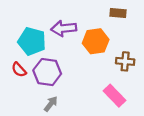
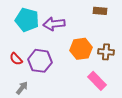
cyan pentagon: (32, 41) -> (27, 20), moved
orange hexagon: (96, 41) -> (81, 49), moved
gray arrow: (51, 104) -> (22, 88), moved

